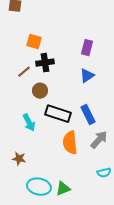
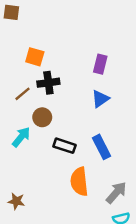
black rectangle: (58, 114) -> (64, 146), size x0.7
cyan arrow: (29, 123) -> (21, 137), moved, turned -114
gray arrow: (99, 140) -> (116, 193), moved

